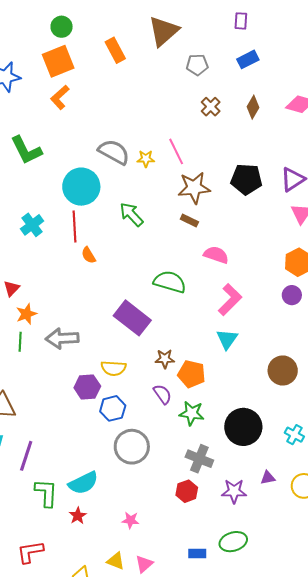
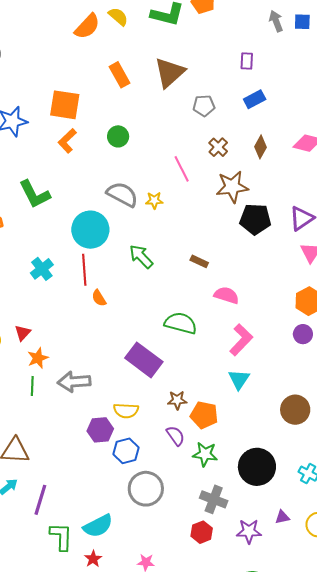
green circle: (62, 27) -> (118, 136), moved
orange rectangle: (115, 50) -> (119, 75), moved
orange square: (58, 61) -> (65, 105), turned 32
pink line: (176, 151) -> (182, 169), moved
brown star: (194, 188) -> (232, 187), moved

